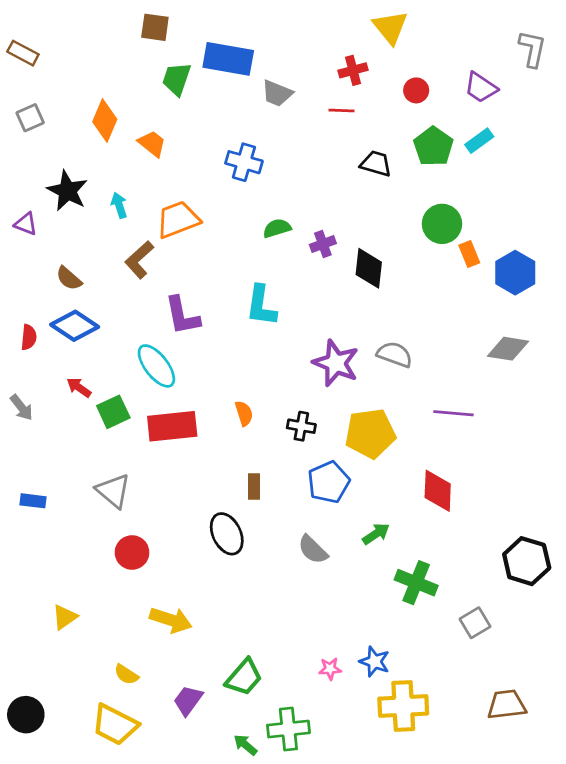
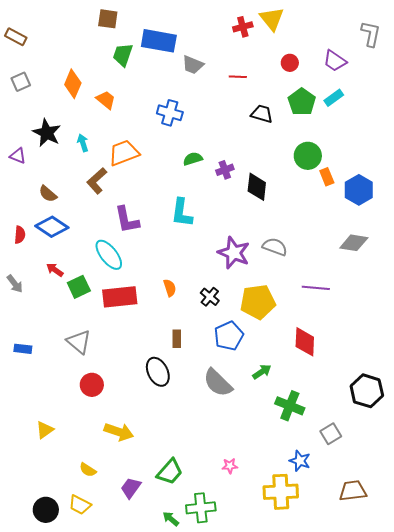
red cross: (353, 70) -> (243, 27), moved
black cross: (301, 426) -> (210, 297), turned 30
gray semicircle: (313, 550) -> (218, 383), size x1.4
blue star: (375, 662) -> (300, 461), moved
black circle: (26, 715) -> (46, 510), moved
yellow trapezoid: (115, 725) -> (80, 505), size x0.7

